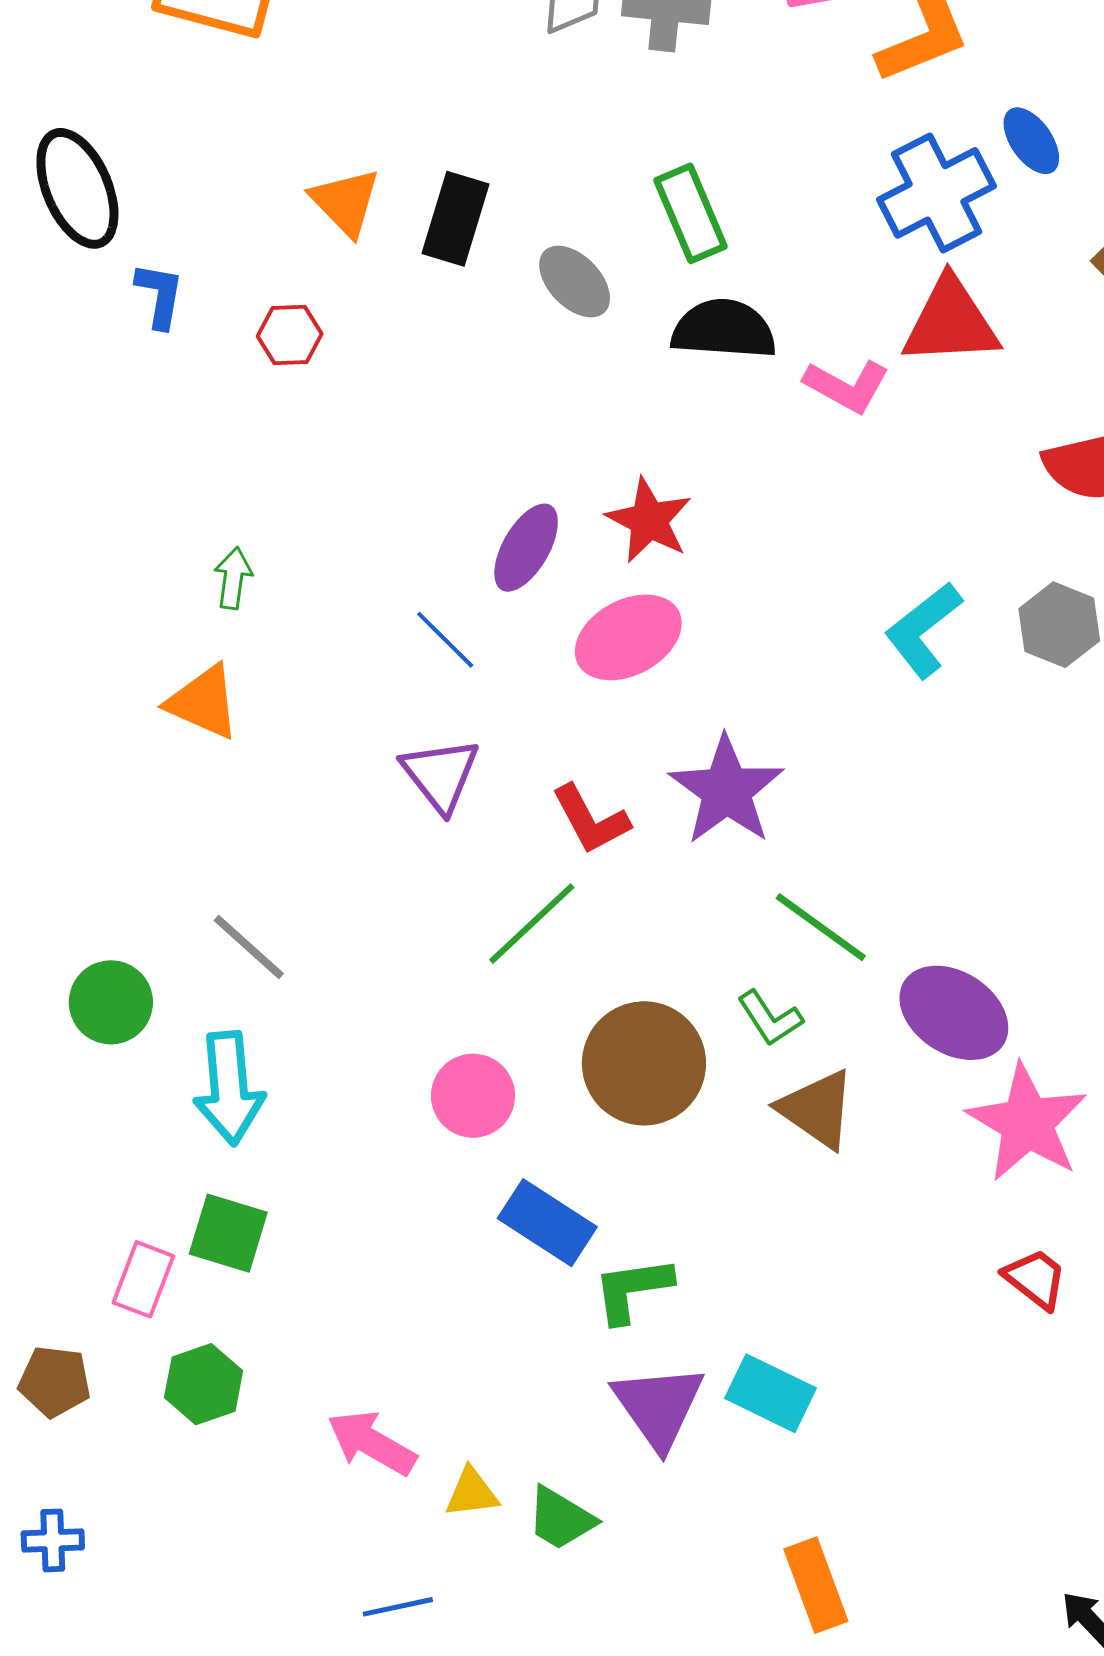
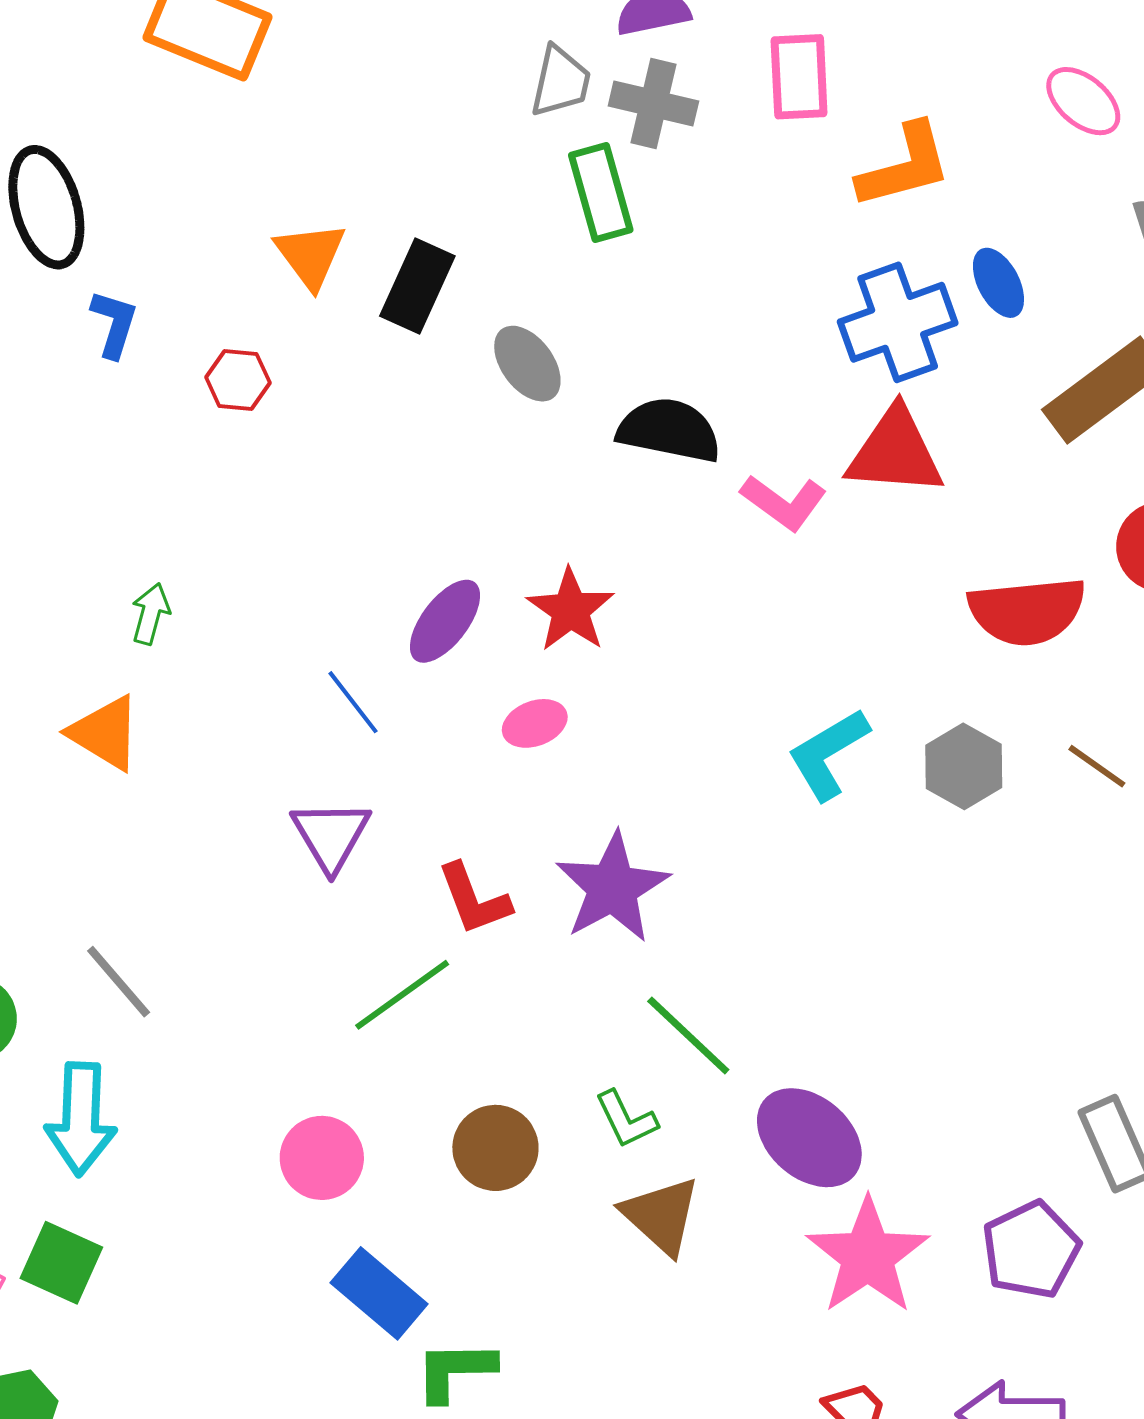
green rectangle: (690, 213) -> (601, 193), moved
pink ellipse: (628, 637) -> (535, 723), size x0.6
brown circle: (644, 1063) -> (495, 1148), size x0.7

